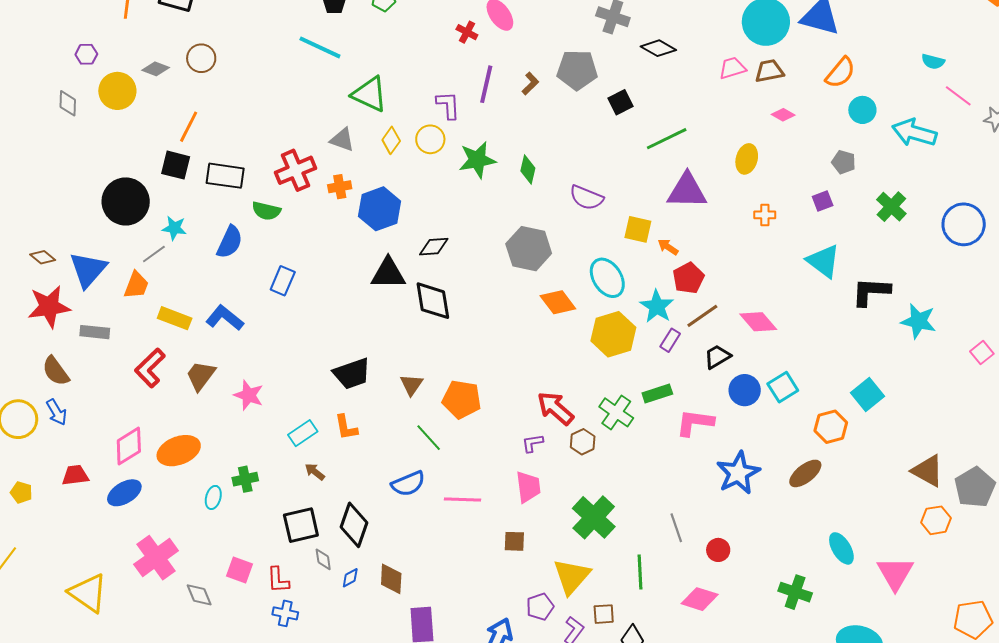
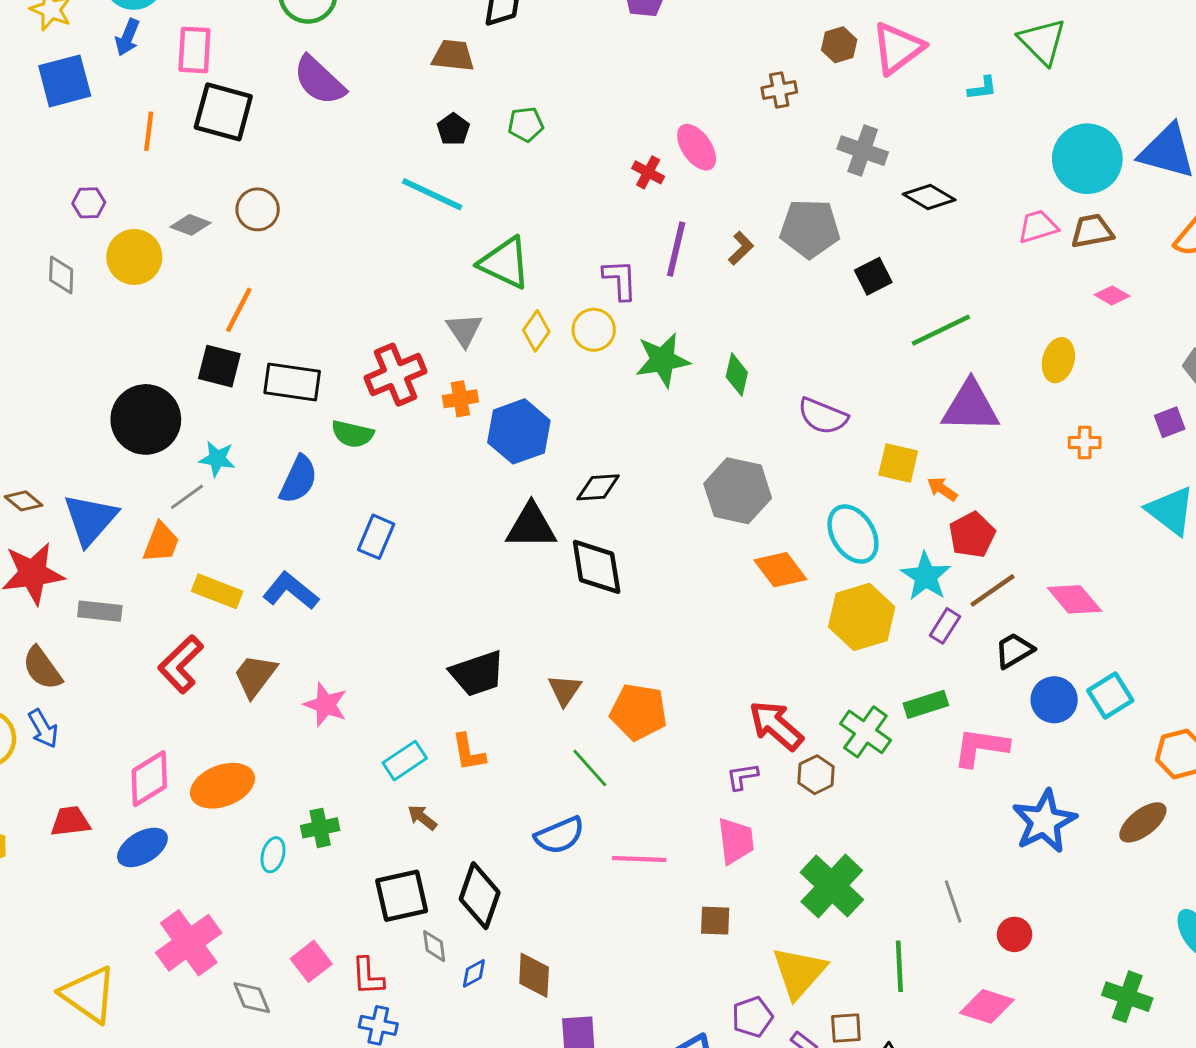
gray triangle: (342, 140) -> (464, 330), turned 36
pink square: (240, 570) -> (311, 961), turned 32

